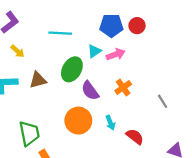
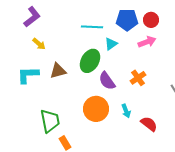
cyan line: (60, 33) -> (92, 27), moved
pink arrow: (116, 54) -> (147, 42), moved

